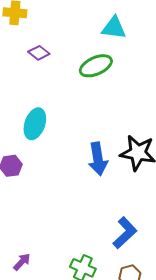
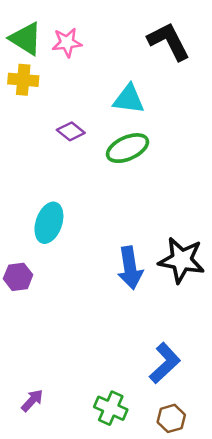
cyan triangle: (114, 28) -> (129, 99), moved
purple diamond: (39, 53) -> (71, 131), moved

